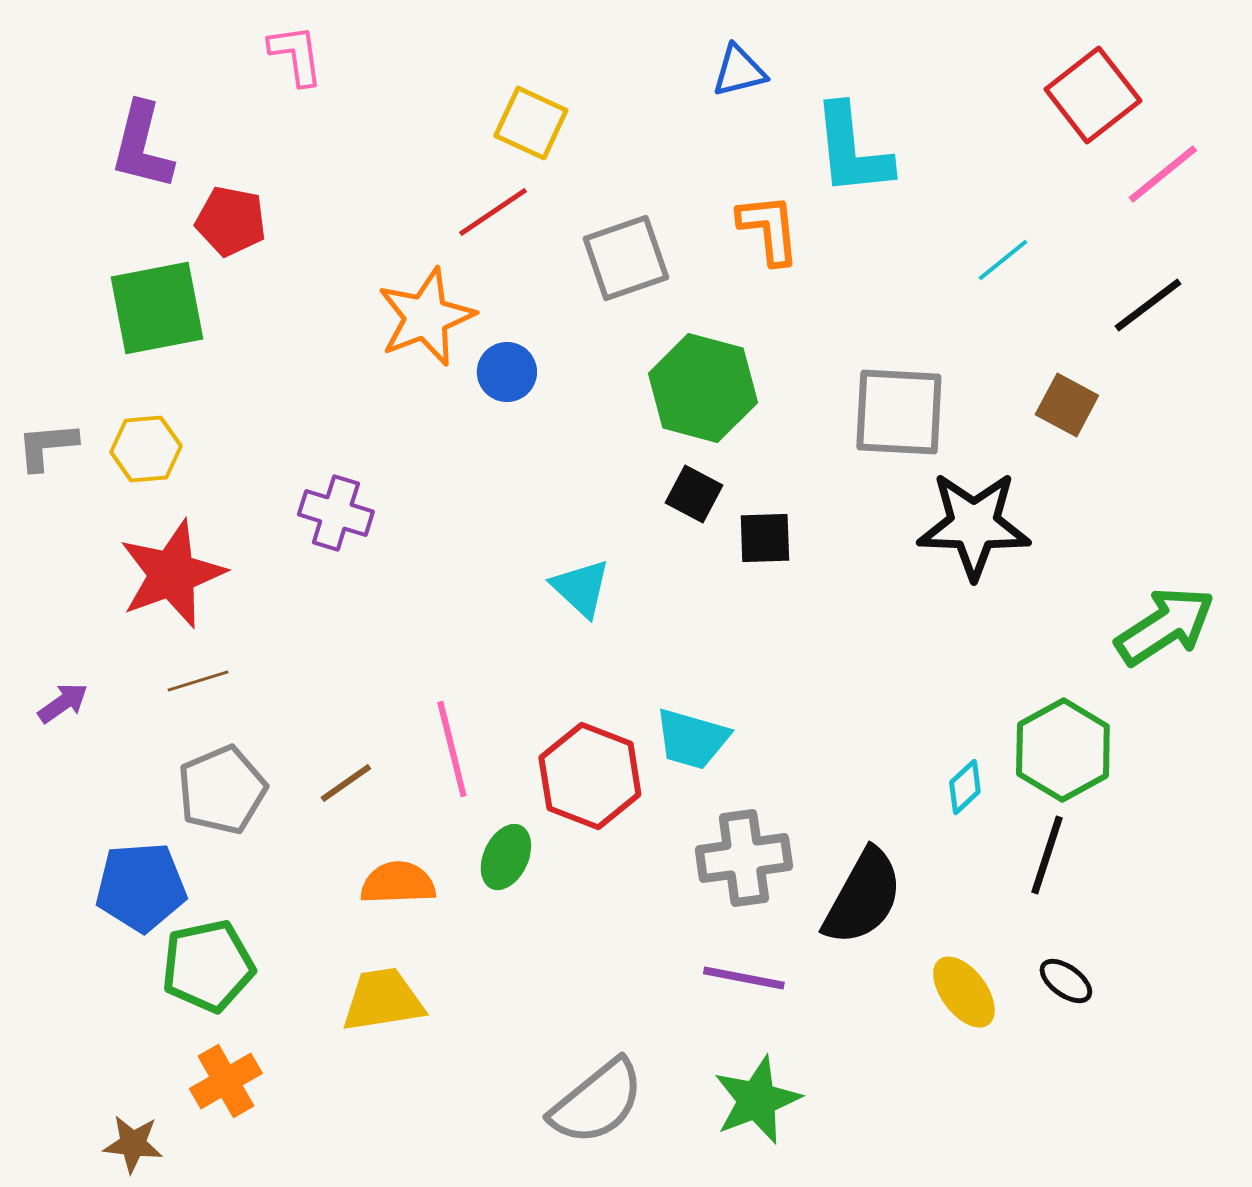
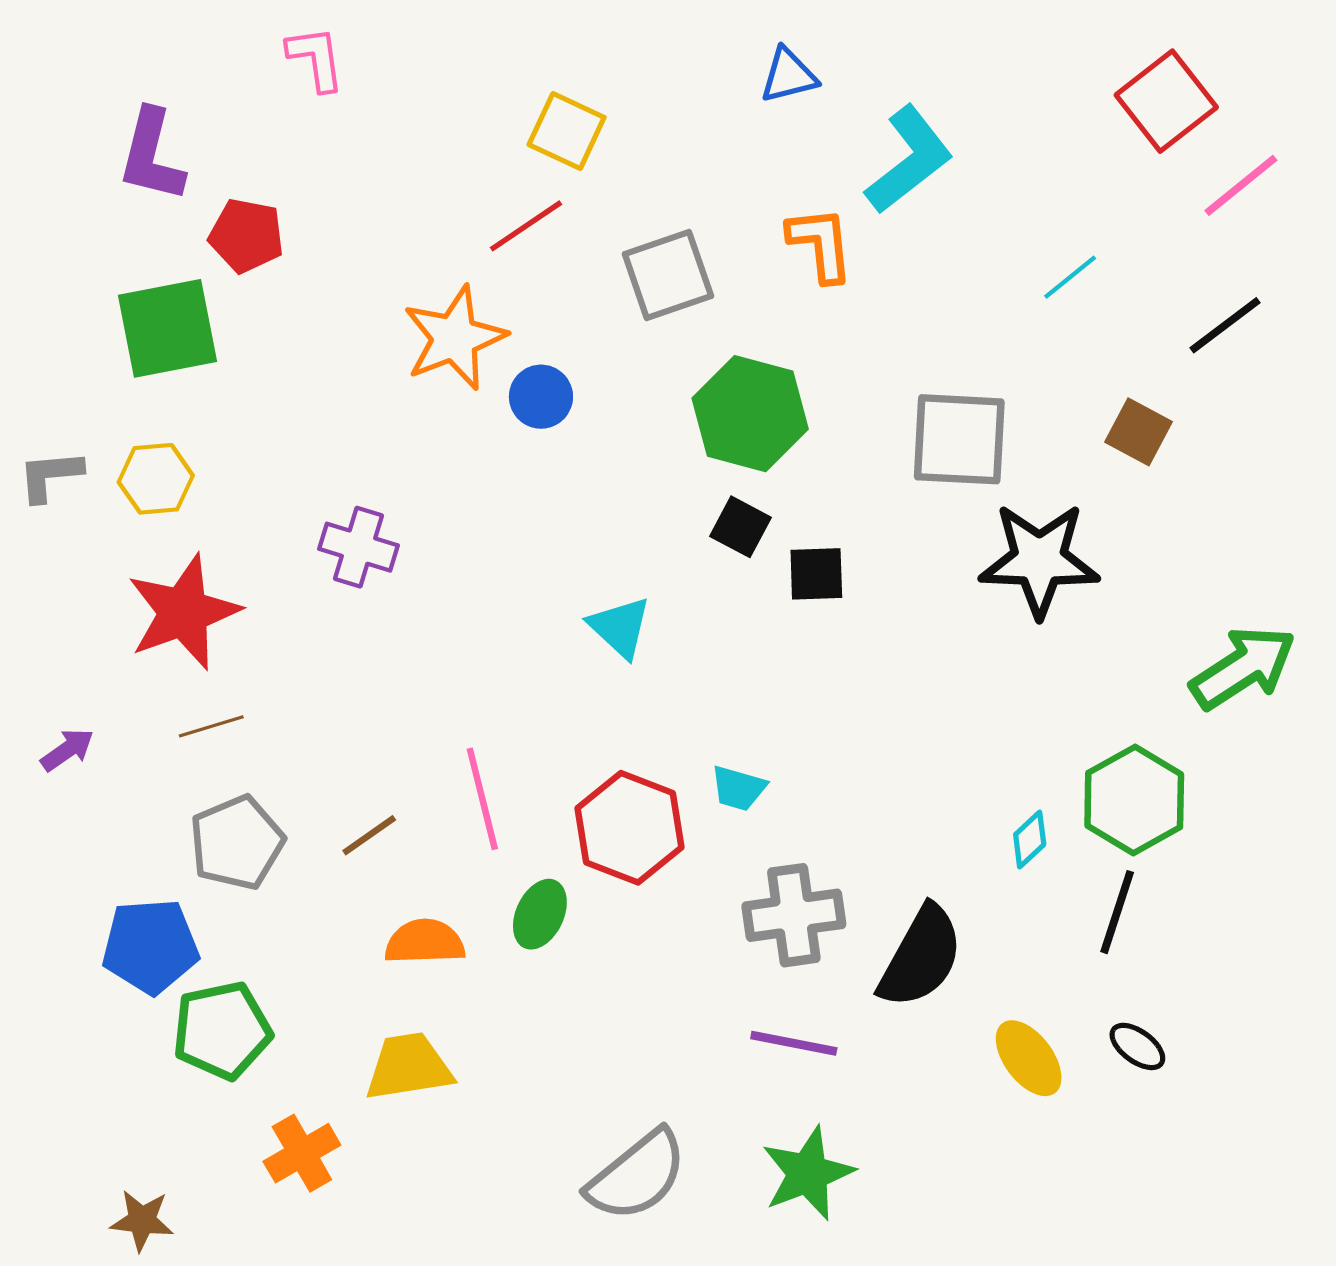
cyan L-shape: (852, 150) -> (909, 160), turned -122
cyan trapezoid: (692, 739) -> (738, 788), size x0.7
orange cross: (226, 1081) -> (302, 1153), moved

